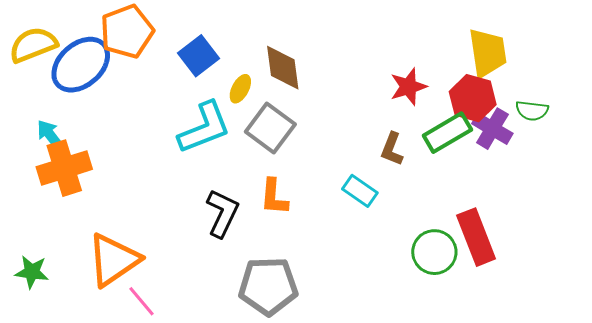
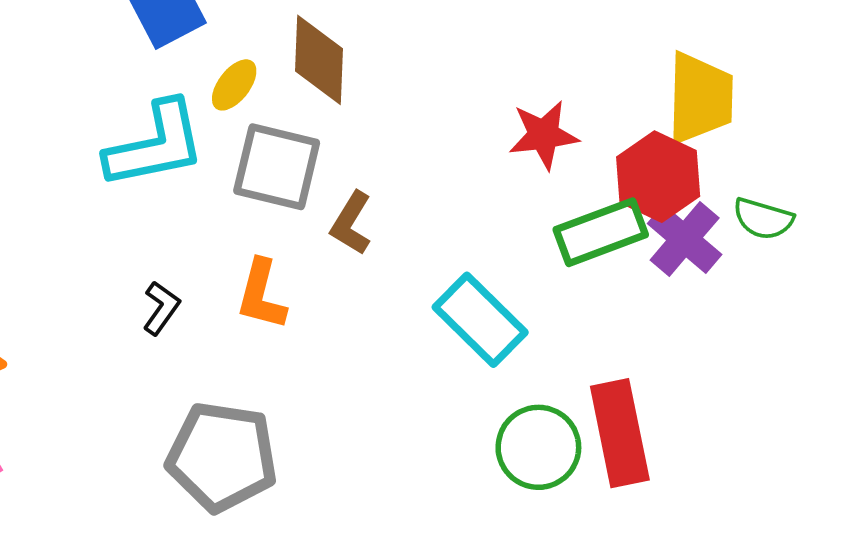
gray square: (270, 128) -> (277, 167), turned -33
brown L-shape: (392, 149) -> (351, 223), moved
cyan rectangle: (360, 191) -> (480, 320), moved, size x1.4
black L-shape: (222, 213) -> (161, 308), size x0.6

